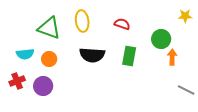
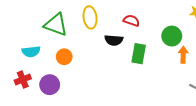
black semicircle: (92, 55) -> (114, 40), moved, size x0.7
orange circle: (49, 59) -> (64, 57), moved

